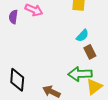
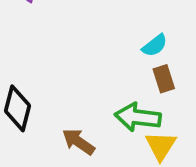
yellow triangle: (94, 87) -> (161, 146), turned -30

